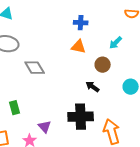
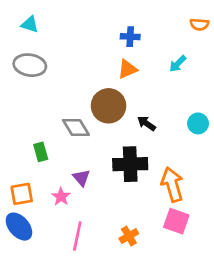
orange triangle: (79, 47) -> (127, 69), turned -35
brown circle: (103, 65) -> (109, 106), moved, size x1.6
gray diamond: (35, 68) -> (76, 128), moved

